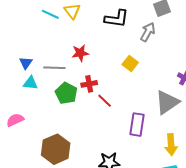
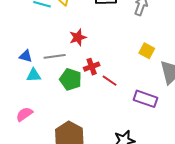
blue triangle: (26, 63) -> (26, 56), turned -40
yellow square: (130, 63) -> (147, 51), moved
purple rectangle: (137, 125) -> (145, 99), turned -70

